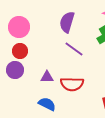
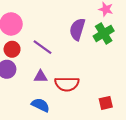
purple semicircle: (67, 22) -> (77, 29), moved
purple line: (74, 49) -> (43, 47), moved

